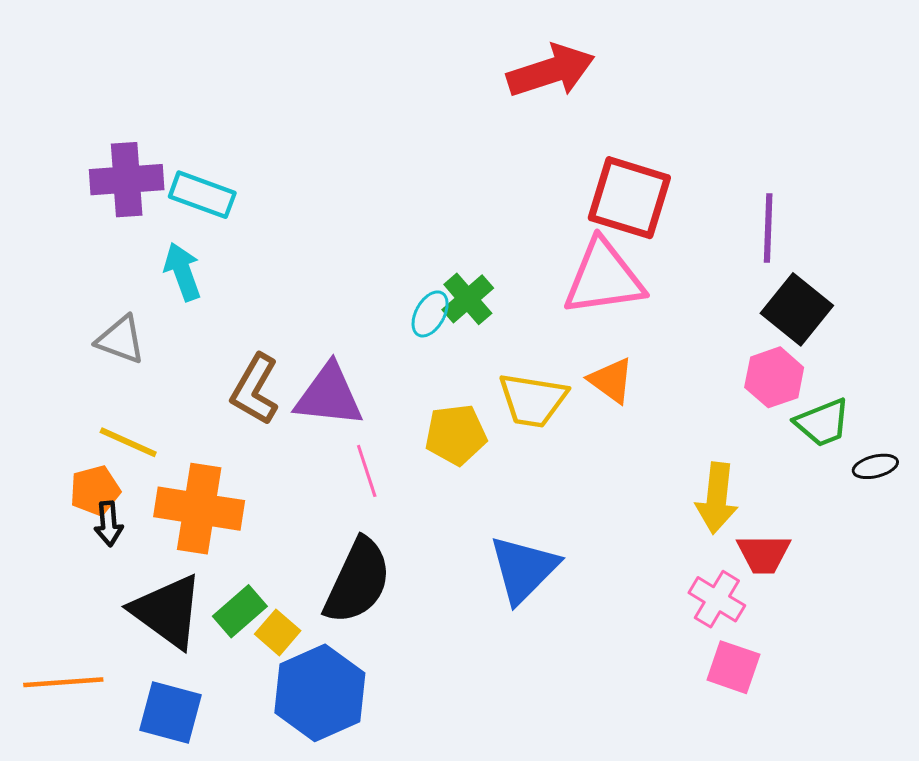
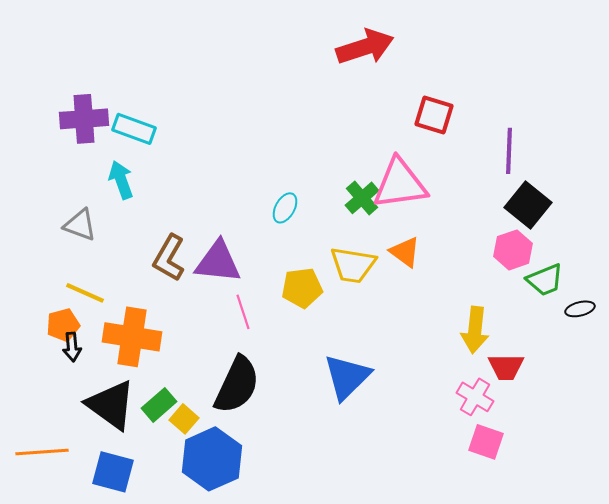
red square: (629, 198) -> (434, 115), moved, size x0.7
green cross: (468, 299) -> (362, 198), moved

